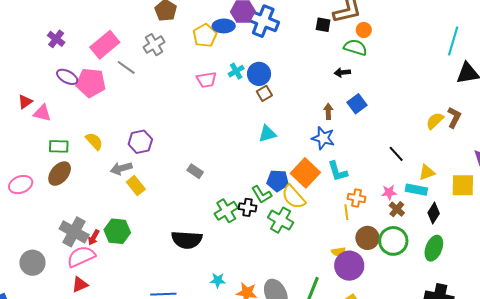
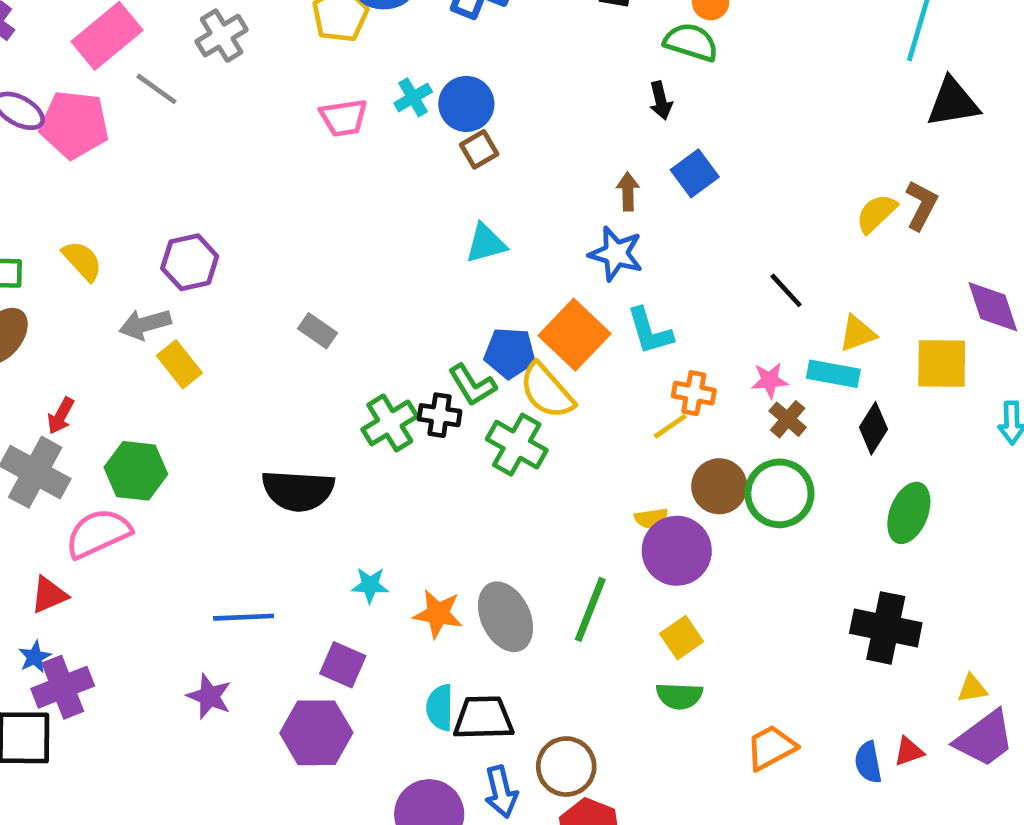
black arrow: (342, 72) -> (661, 101), turned -98
yellow line: (346, 212) -> (670, 426), turned 63
red arrow: (94, 237) -> (61, 416), moved
green ellipse: (434, 248) -> (909, 513), moved
pink semicircle: (81, 256) -> (98, 533), moved

